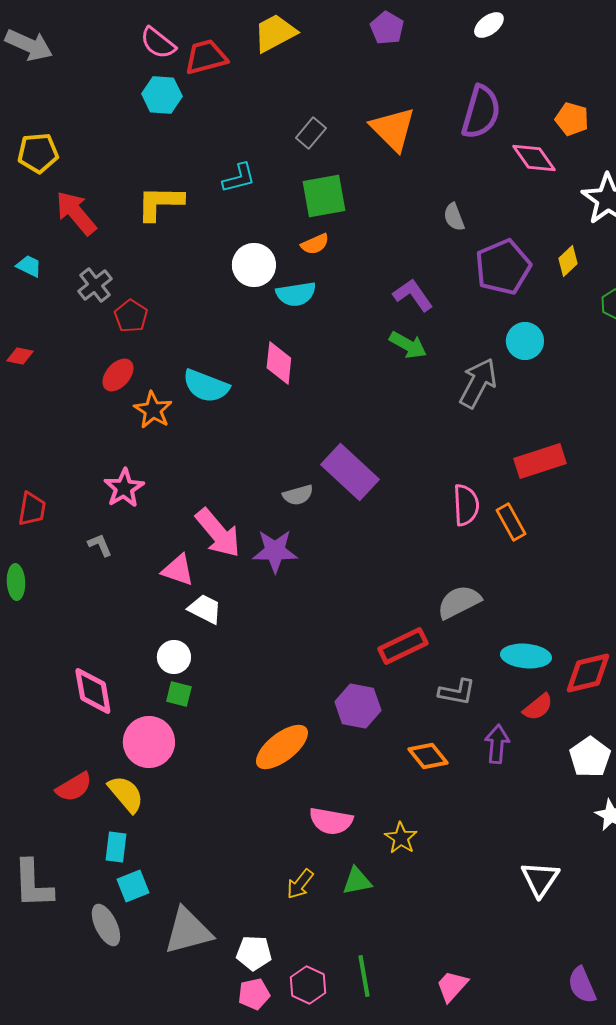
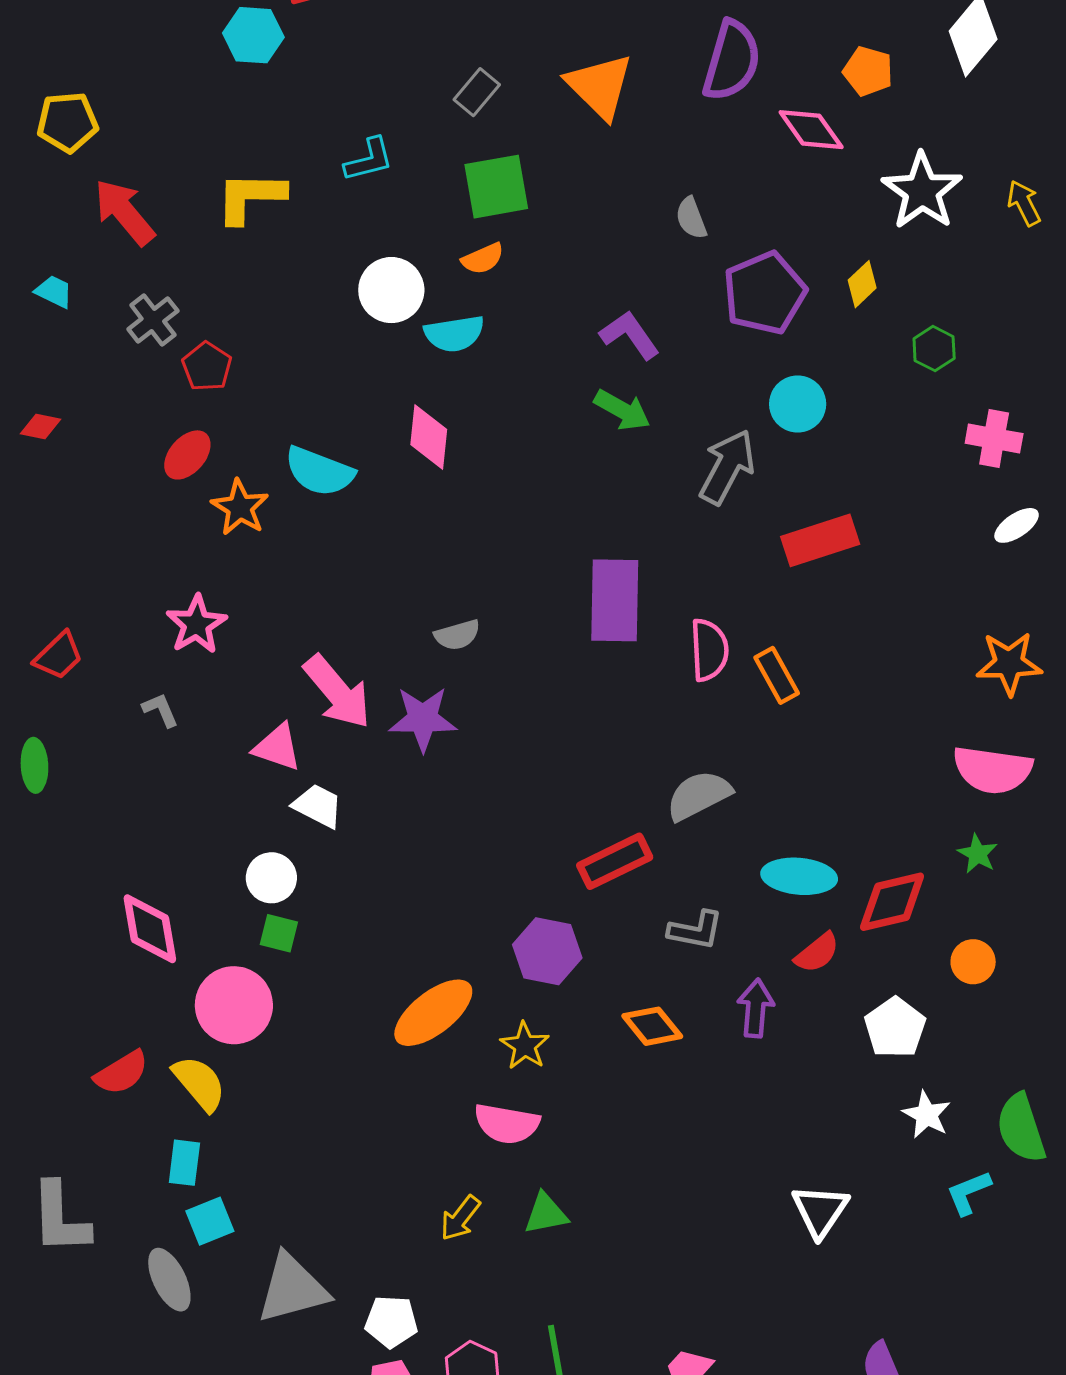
red rectangle: (540, 461) -> (820, 540), moved
purple rectangle: (350, 472) -> (615, 600), moved, turned 48
red trapezoid: (32, 509) -> (58, 656), turned 36
yellow star: (401, 838) -> (525, 1046), moved

